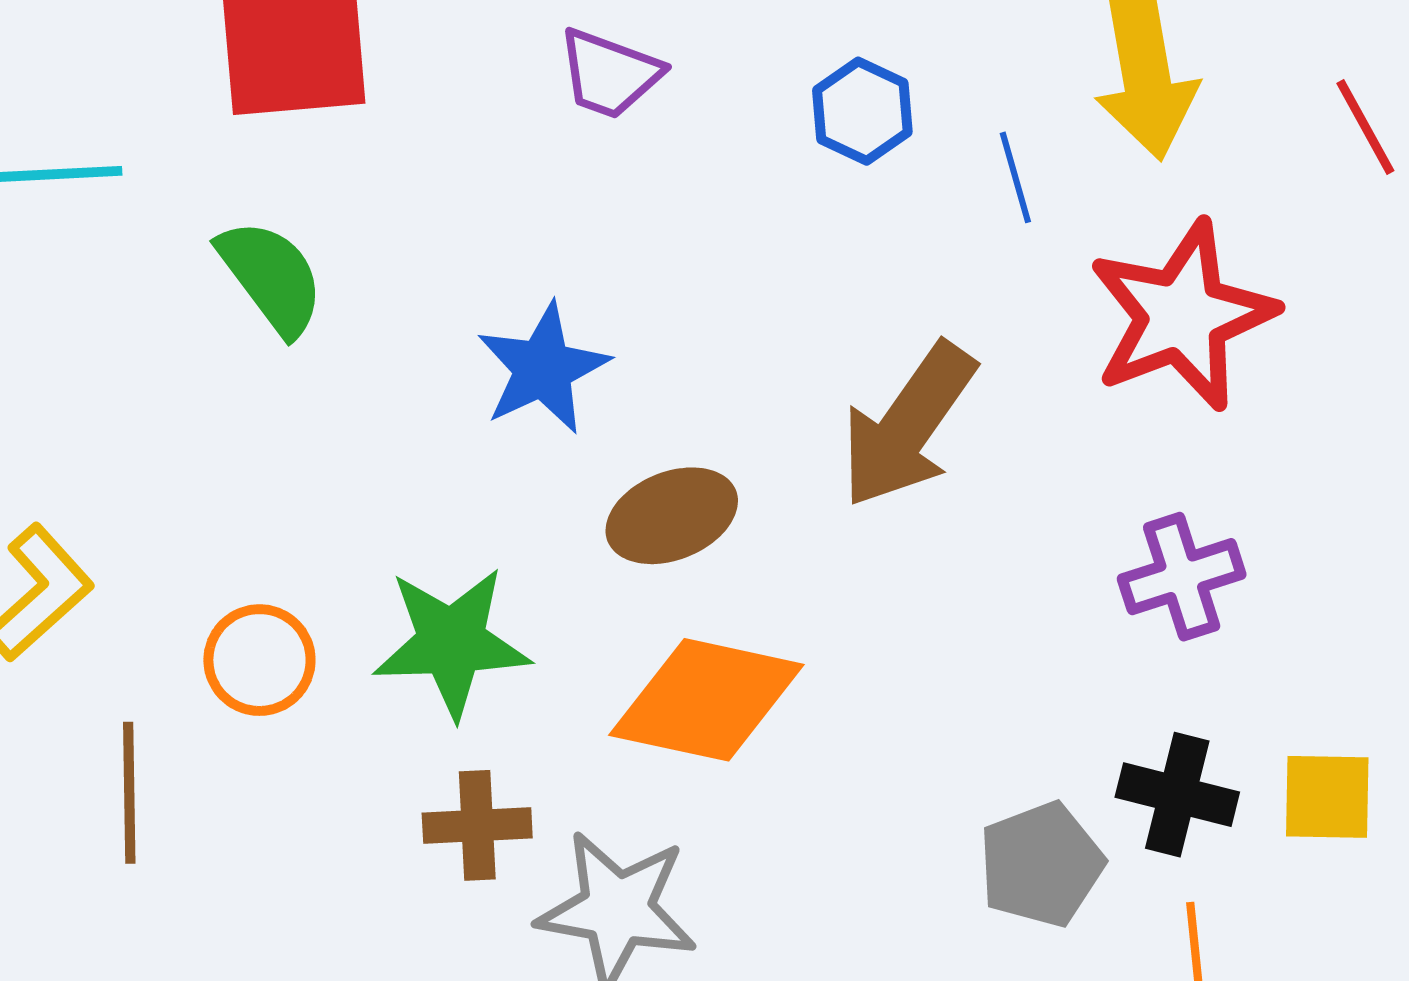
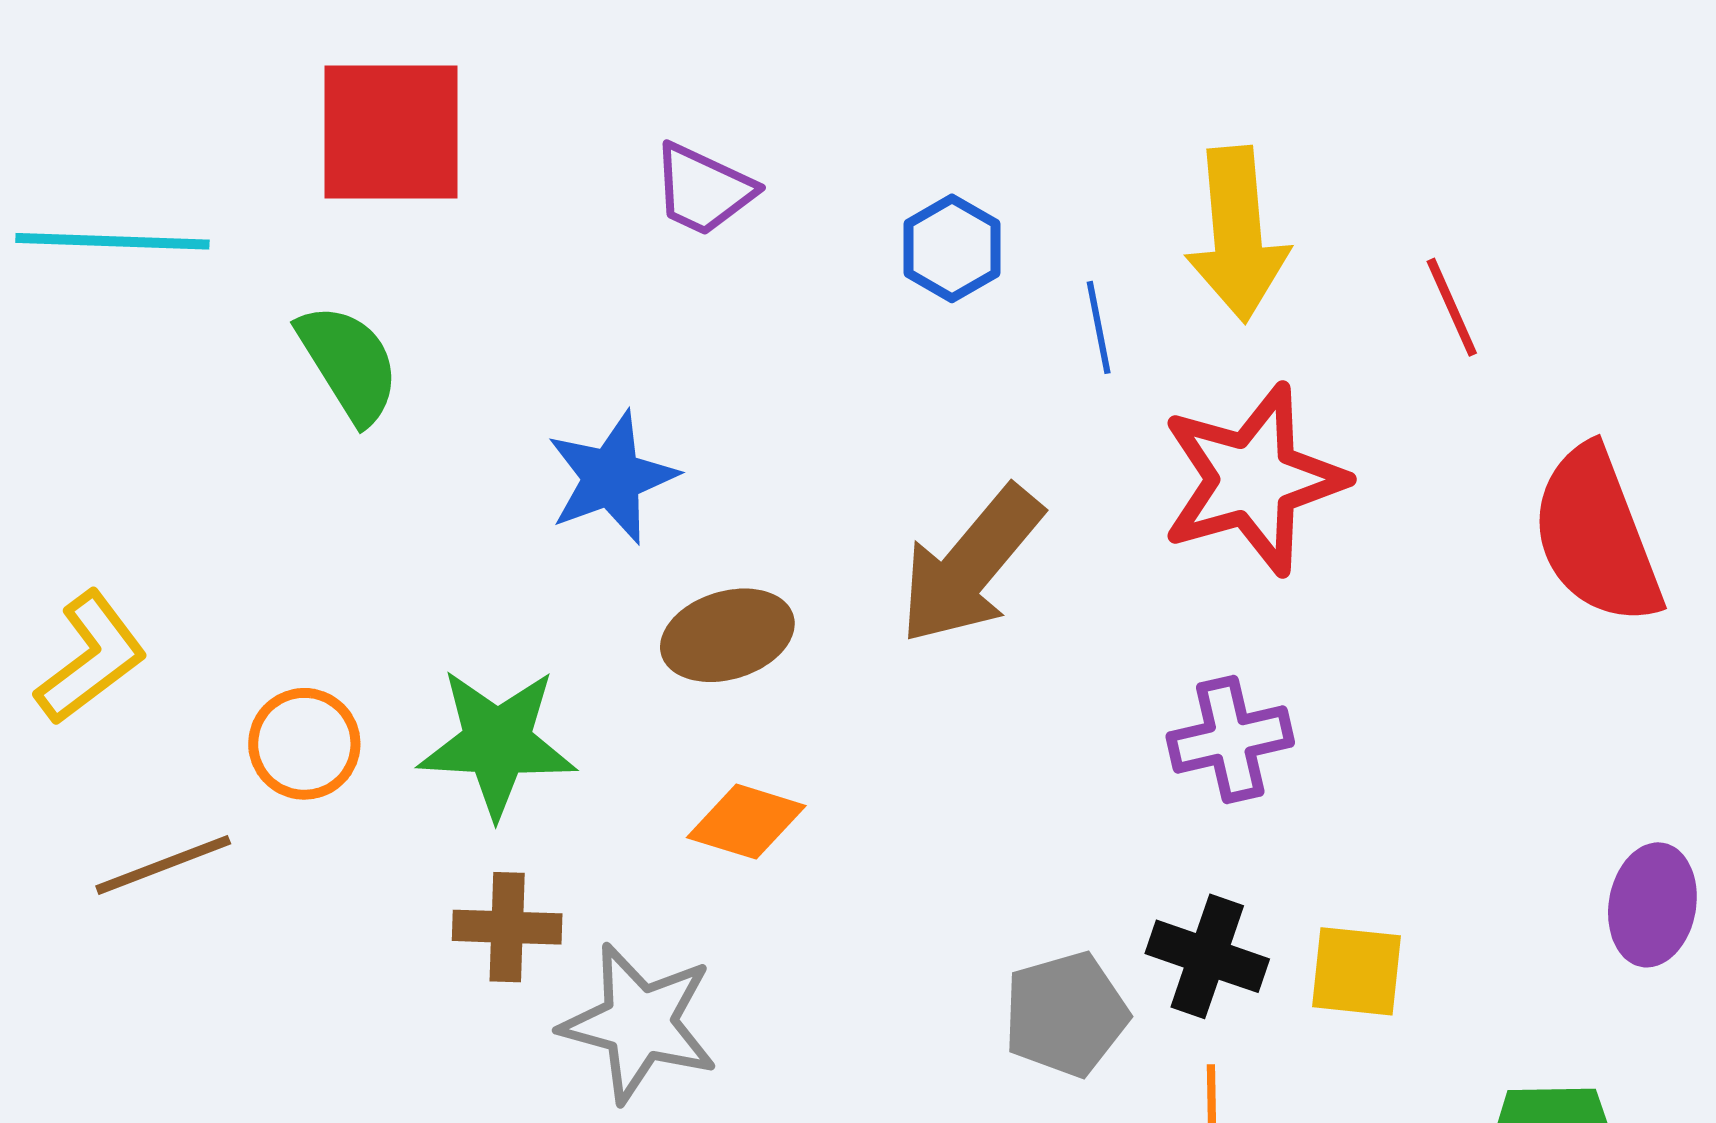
orange diamond: (706, 700) -> (746, 822), size x0.6
brown line: (129, 793) -> (163, 865), turned 65

